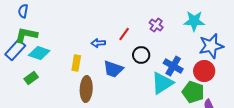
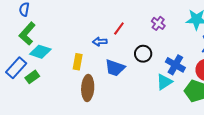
red line: (124, 34) -> (119, 29), moved
green L-shape: (26, 35) -> (27, 34), turned -60
blue rectangle: (15, 50) -> (16, 68), moved
cyan triangle: (162, 83) -> (164, 82), size x0.7

